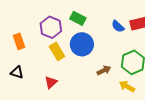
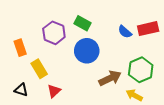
yellow rectangle: (57, 51) -> (39, 69), moved
brown arrow: (104, 70) -> (110, 78), size x1.5
black triangle: (17, 72) -> (21, 90), moved

